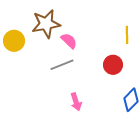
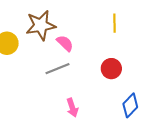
yellow line: (127, 35) -> (114, 23), moved

